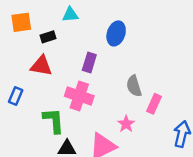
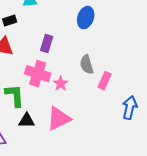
blue ellipse: (116, 33) -> (86, 18), moved
pink star: (126, 124) -> (61, 84), moved

